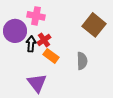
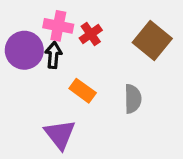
red cross: (44, 40) -> (91, 34), moved
black arrow: (31, 44) -> (53, 55), moved

